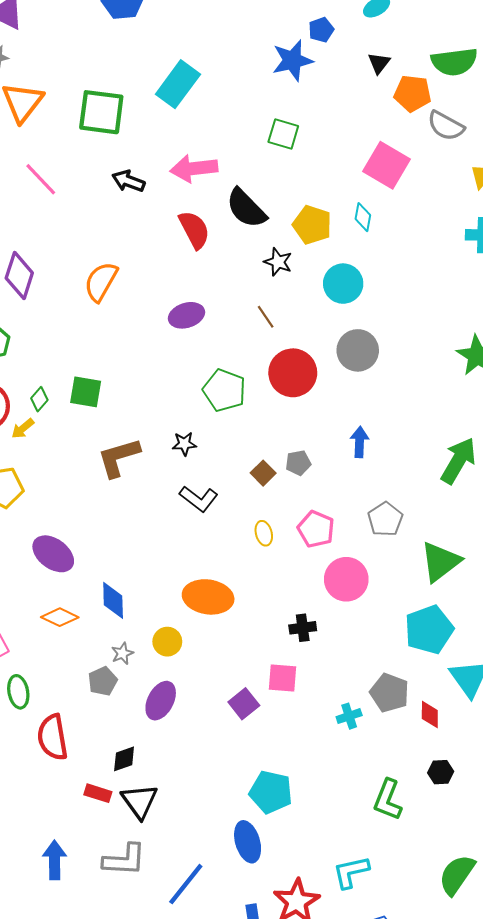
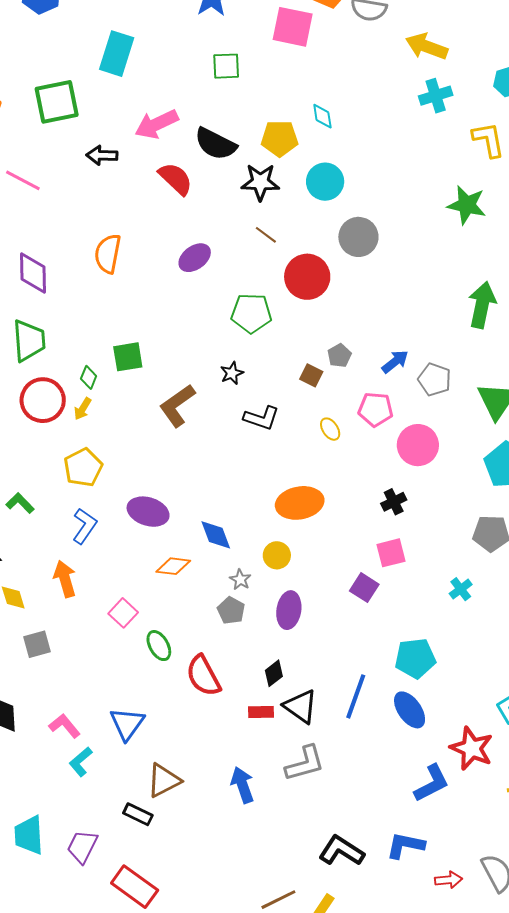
pink square: (387, 165) -> (293, 27), moved
black star: (278, 262) -> (260, 182), size x1.4
blue arrow: (360, 442) -> (395, 362), moved, turned 68
cyan cross: (349, 716) -> (461, 589), moved
blue line: (186, 884) -> (356, 696), moved

